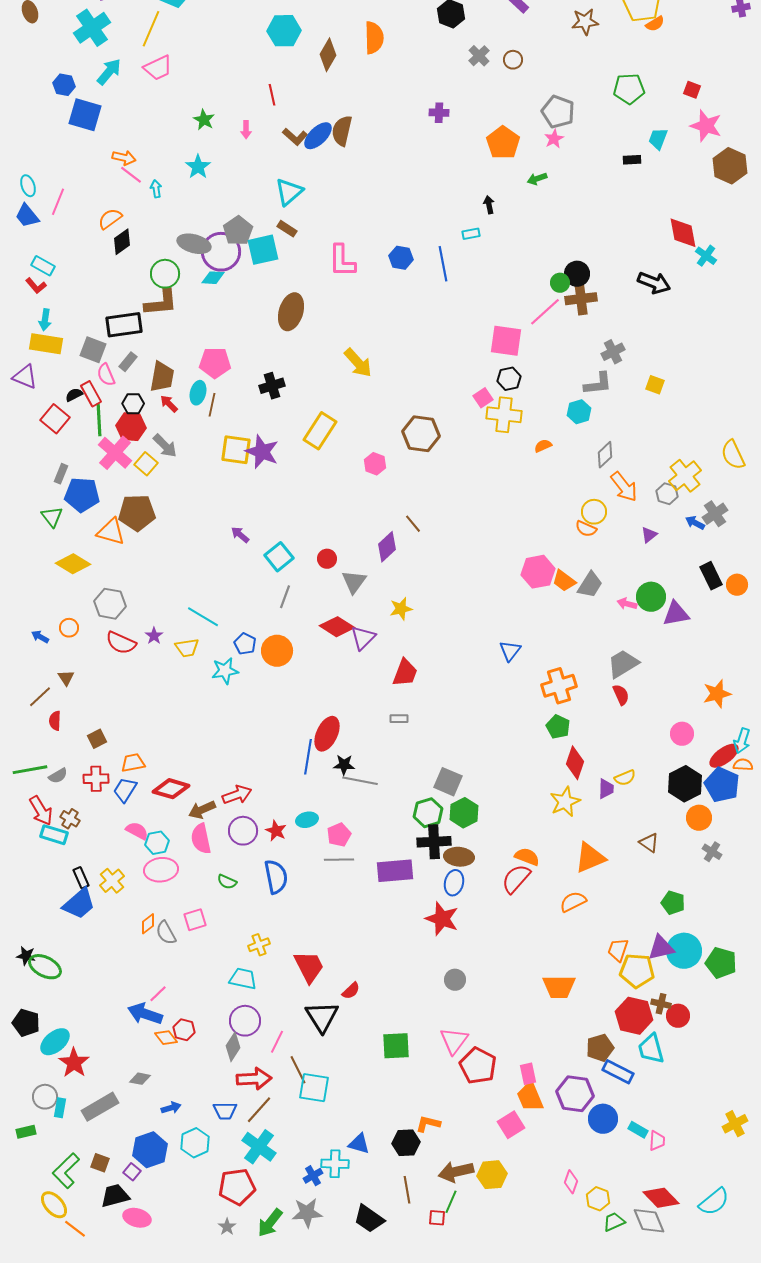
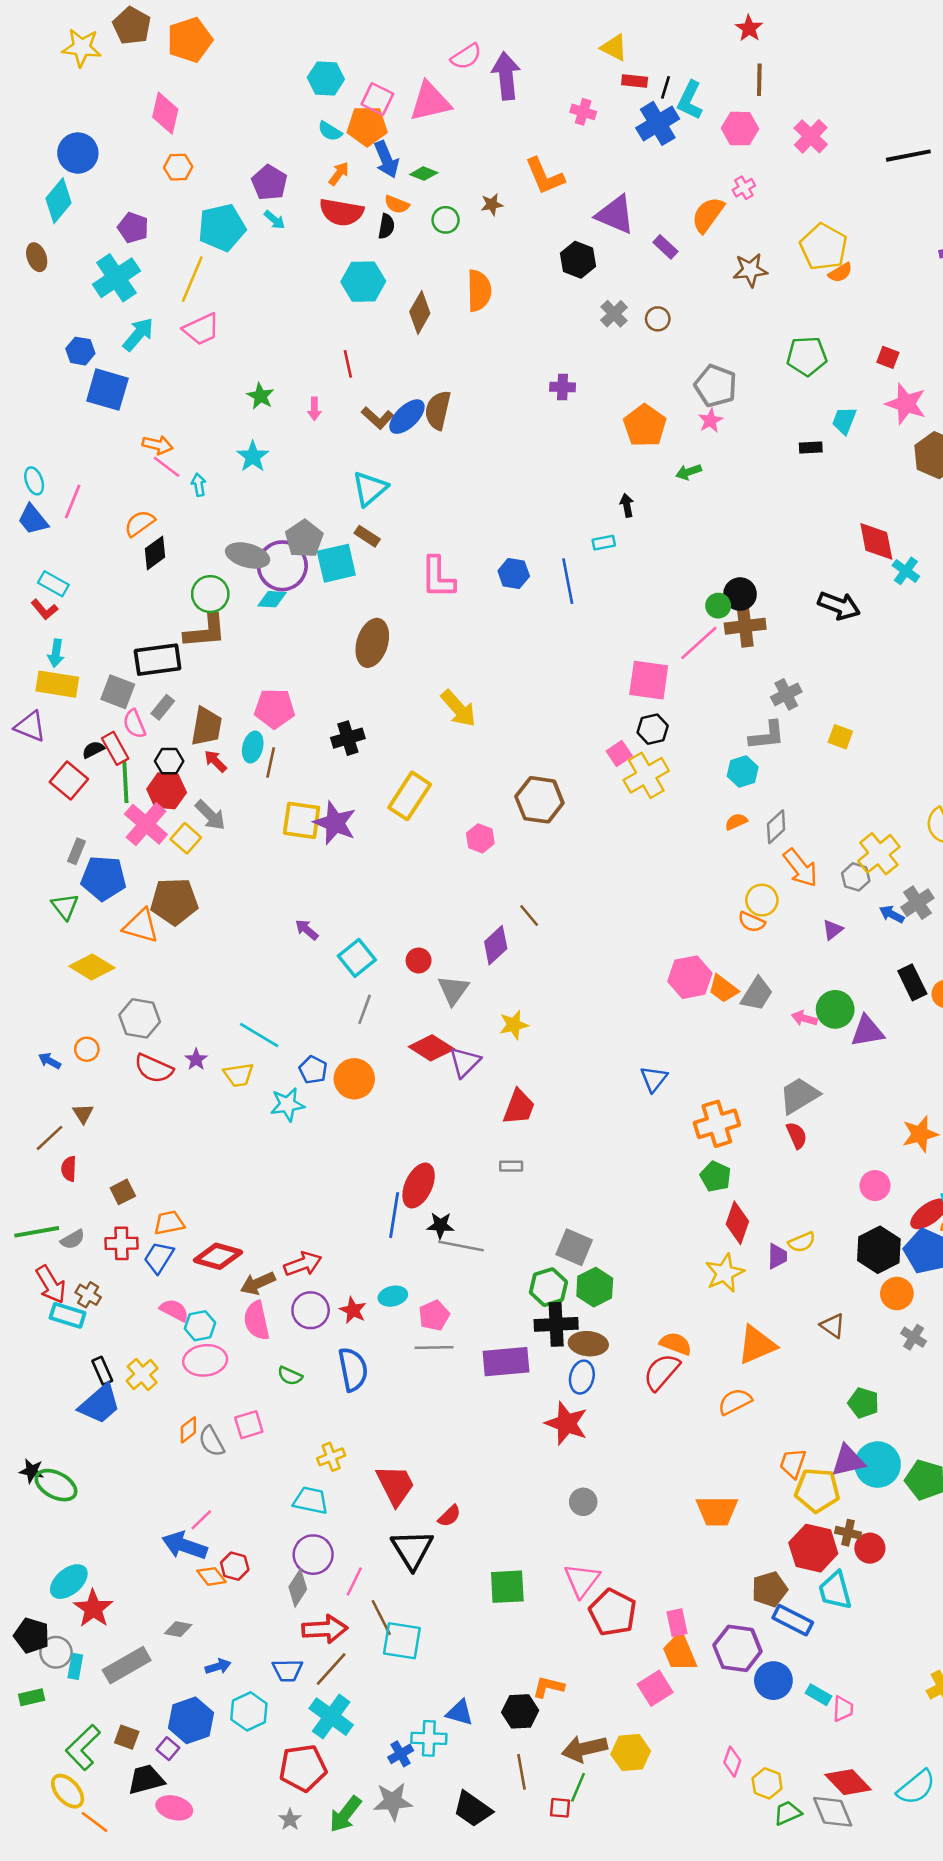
yellow cross: (504, 415) -> (646, 775), turned -36
orange semicircle: (543, 446) -> (736, 822), moved
black pentagon: (26, 1023) -> (32, 1636), moved

